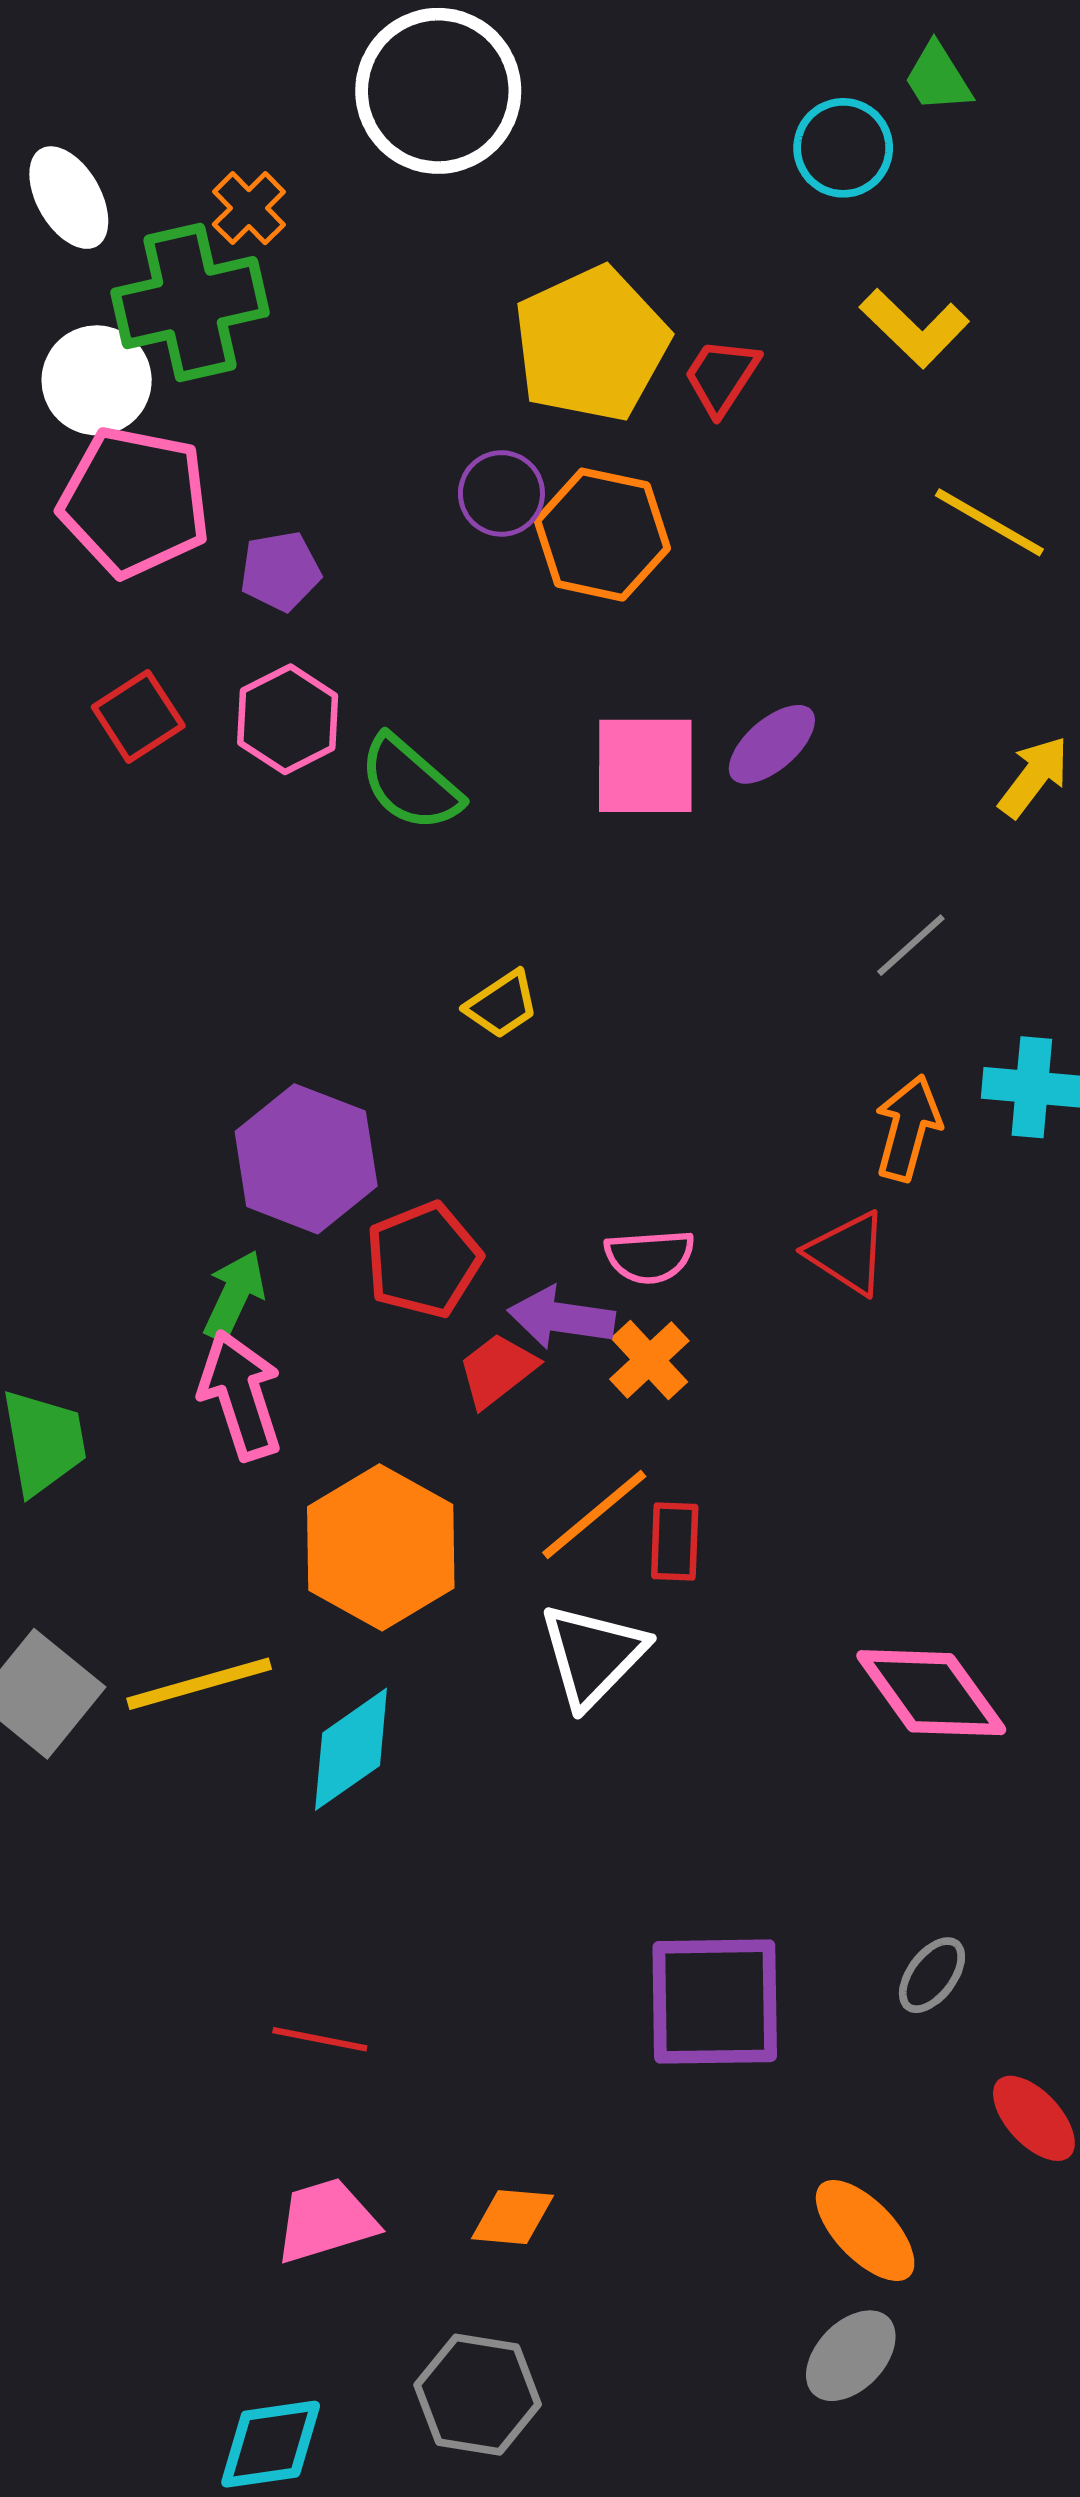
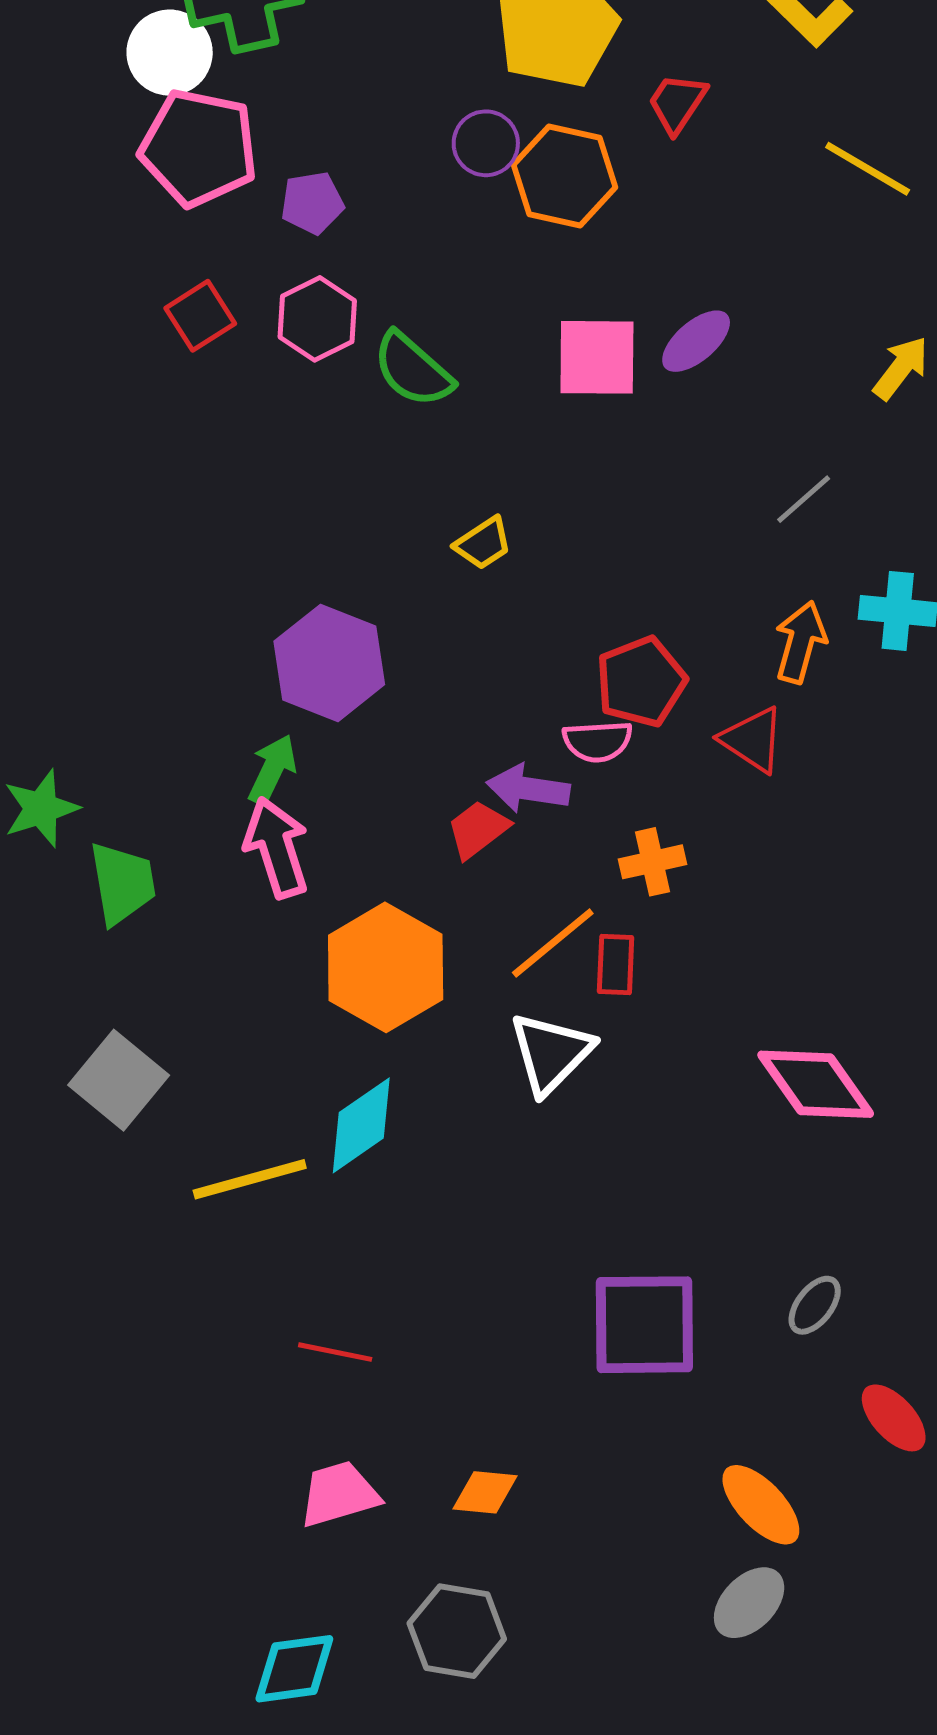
red trapezoid: (721, 376) -> (677, 103), moved
red pentagon: (423, 1260) -> (641, 682), moved
orange cross: (649, 1360) -> (653, 862), moved, turned 30
yellow line: (199, 1684) -> (250, 1179), moved

